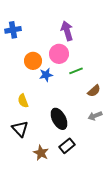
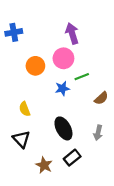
blue star: (46, 75) -> (62, 89), moved
gray arrow: (95, 116) -> (98, 133), moved, turned -56

